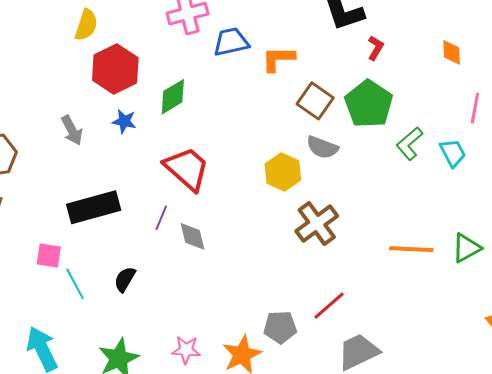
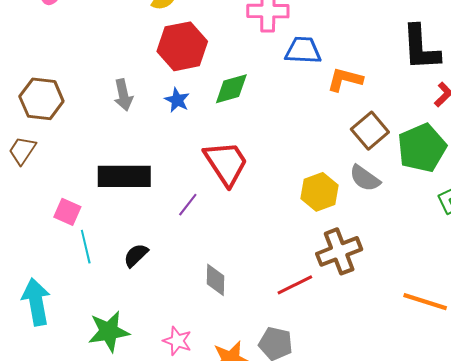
gray diamond: (192, 236) -> (215, 280), moved
red line: (329, 306) -> (295, 285), moved

